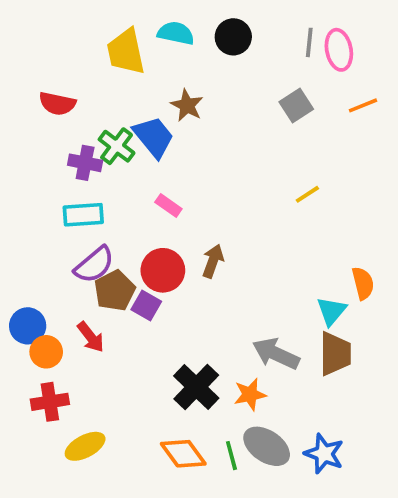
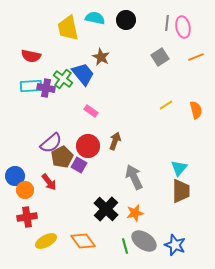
cyan rectangle: (83, 215) -> (31, 86), moved
orange semicircle: (363, 283) -> (196, 110), moved
gray arrow: (276, 354) -> (134, 177), moved, turned 40
orange diamond: (183, 454) -> (83, 241), moved

